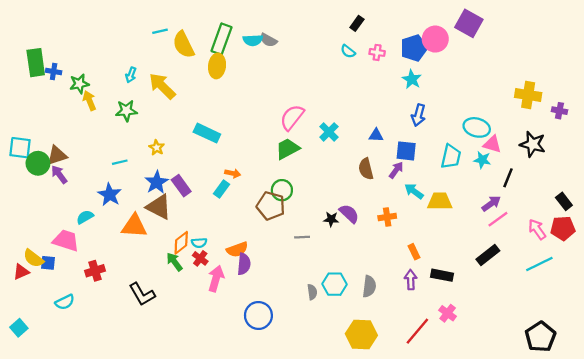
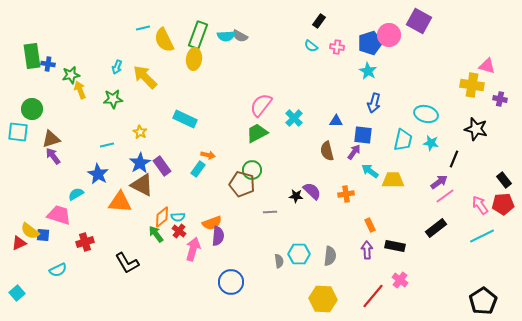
pink triangle: (492, 144) -> (487, 66), moved
green circle: (38, 163) -> (32, 109), moved

